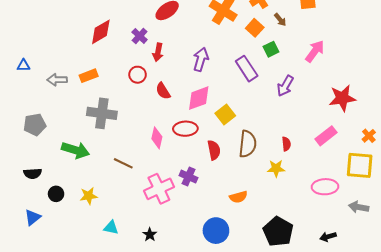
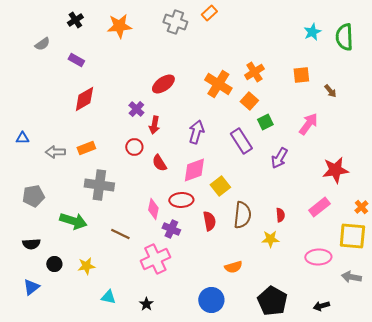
brown arrow: (280, 20) -> (330, 91), moved
red diamond: (101, 32) -> (84, 99), moved
purple cross: (188, 177) -> (171, 229), moved

